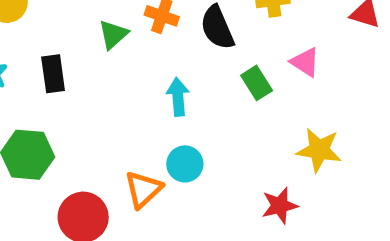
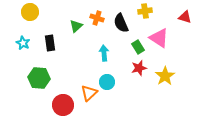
pink triangle: (305, 62) -> (159, 38), size x1.5
yellow star: (319, 150) -> (165, 76), turned 30
red star: (280, 206) -> (139, 68), moved

